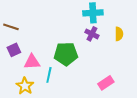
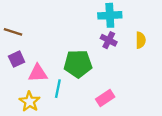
pink rectangle: (106, 83) -> (105, 98), moved

